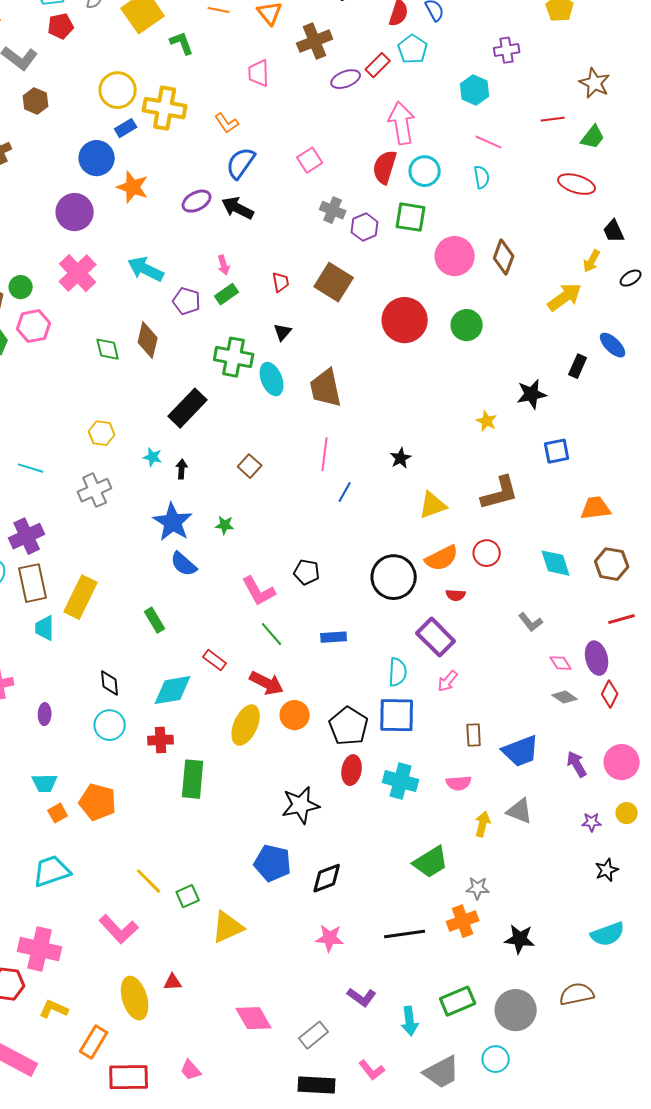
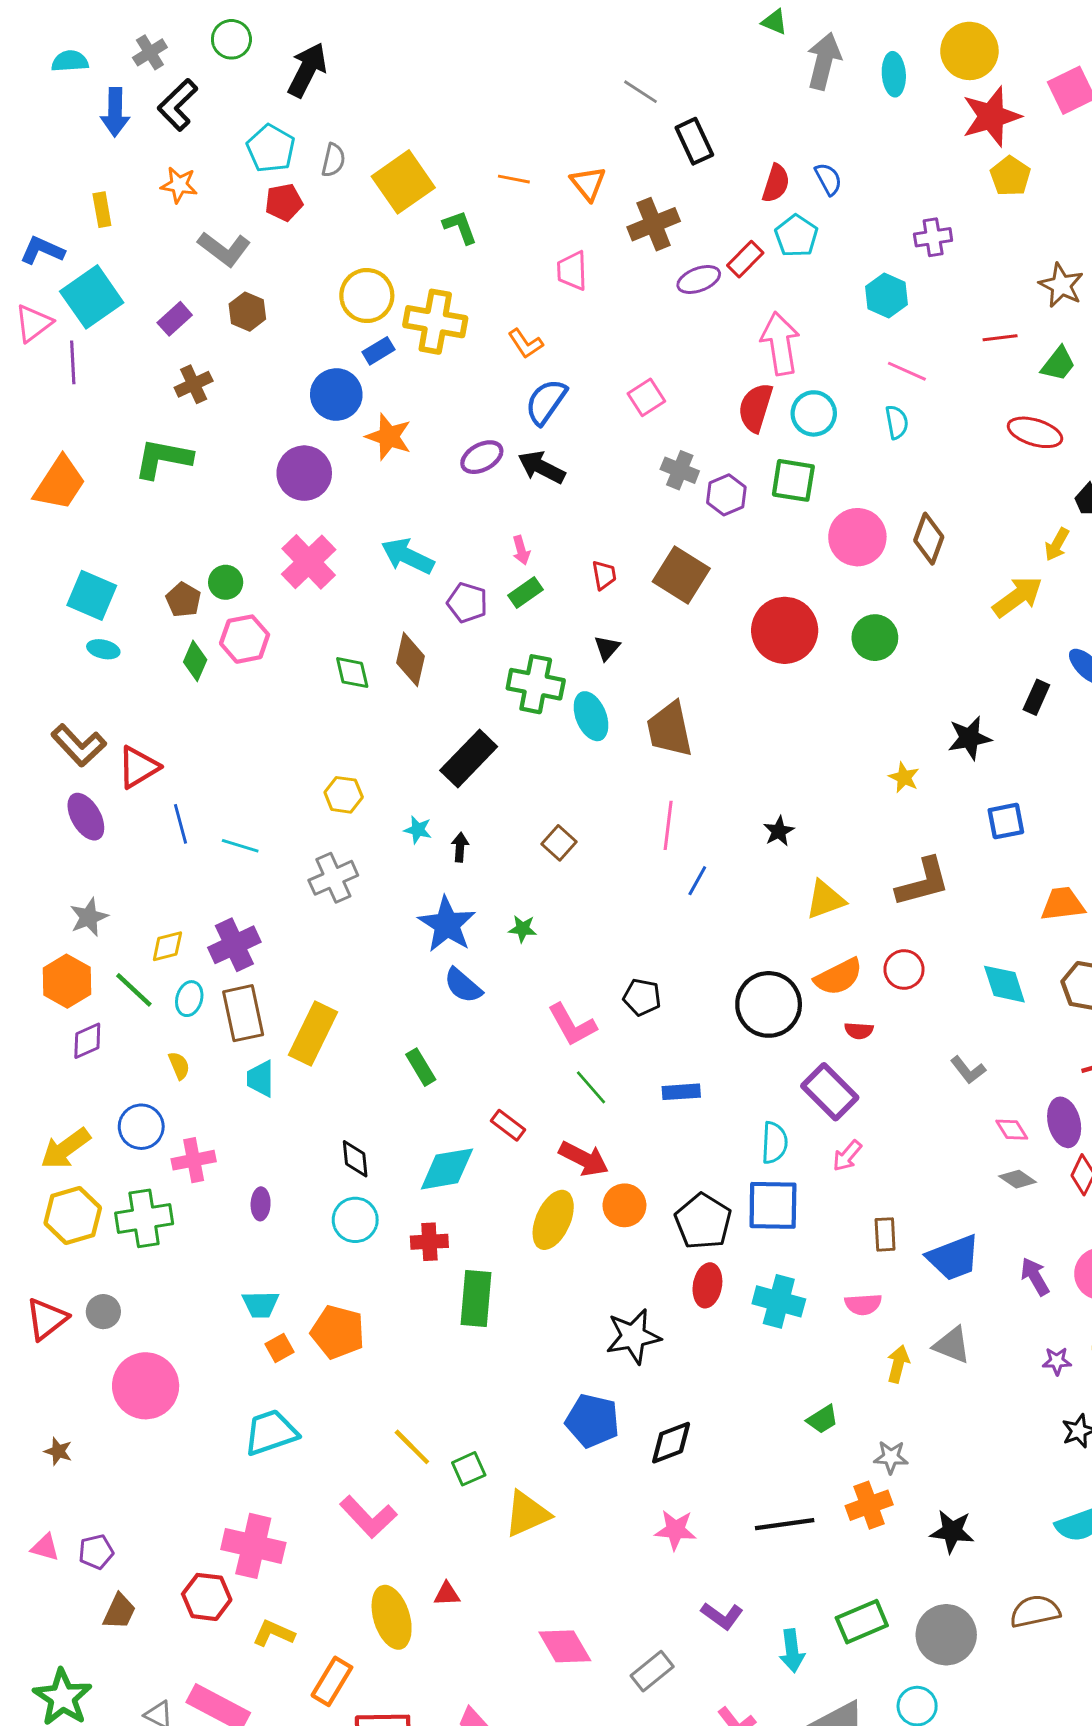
green trapezoid: (431, 862) -> (822, 1419), size x0.6

